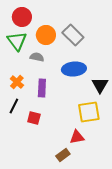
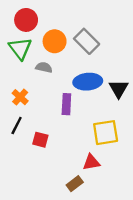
black triangle: (100, 85) -> (119, 89), moved
purple rectangle: (42, 88) -> (66, 104), moved

